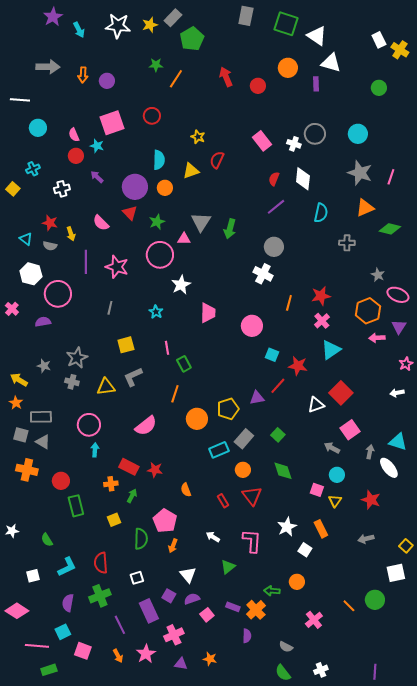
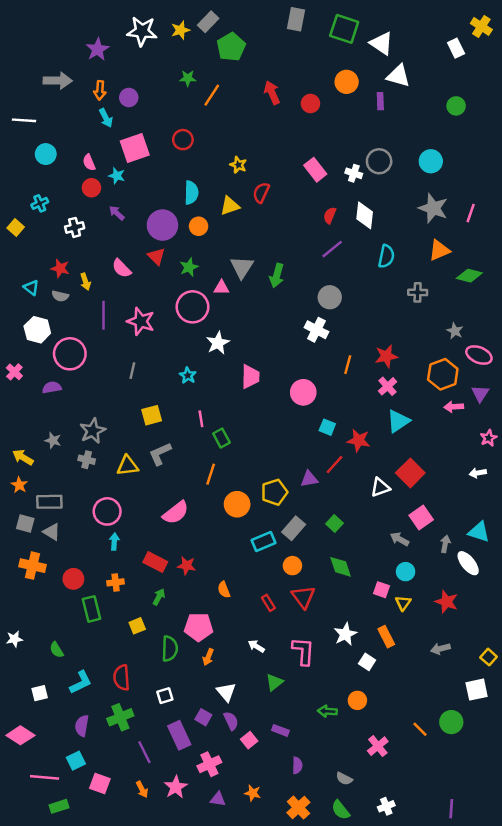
purple star: (53, 17) -> (97, 49), moved
cyan arrow: (79, 30) -> (106, 118), moved
yellow cross: (400, 50) -> (481, 26), moved
orange cross: (111, 484) -> (116, 582), moved
pink pentagon: (165, 521) -> (199, 627), turned -30
purple semicircle: (192, 599) -> (231, 721), turned 84
orange cross: (256, 610) -> (298, 807), moved

